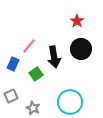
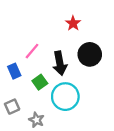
red star: (77, 21) -> (73, 23), moved
blue rectangle: (13, 64) -> (14, 71), turned -48
cyan circle: (70, 102) -> (65, 97), moved

